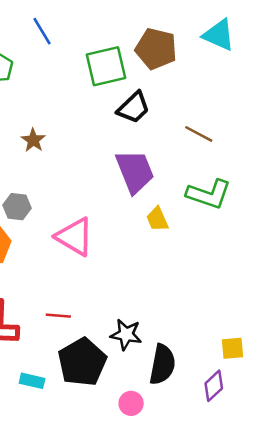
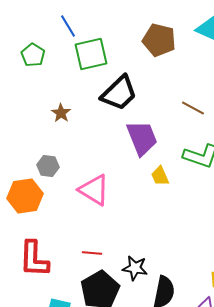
green square: (106, 66) -> (91, 54), moved
black trapezoid: (134, 108) -> (119, 93), moved, size x1.4
red line: (58, 316) -> (92, 253), moved

